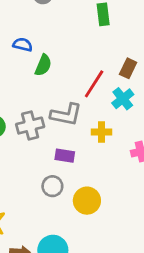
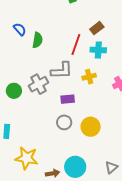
blue semicircle: (23, 45) -> (20, 29), turned 48
brown rectangle: (128, 68) -> (97, 28), turned 40
cyan cross: (123, 99) -> (98, 50), turned -35

